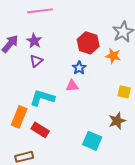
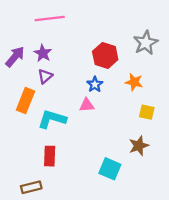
orange star: (113, 56) -> (134, 82), moved
orange rectangle: (19, 117) -> (25, 101), moved
red rectangle: (40, 130) -> (50, 156), turned 60

